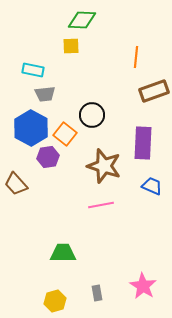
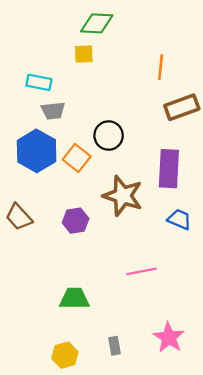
purple hexagon: (48, 157) -> (76, 221), moved
pink line: (101, 205) -> (142, 271), moved

